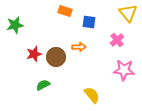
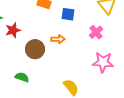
red star: (34, 54) -> (13, 30), moved
green semicircle: (43, 85) -> (22, 77), turned 48

